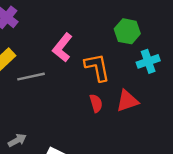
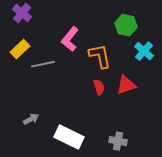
cyan cross: (148, 61) -> (144, 51), turned -30

